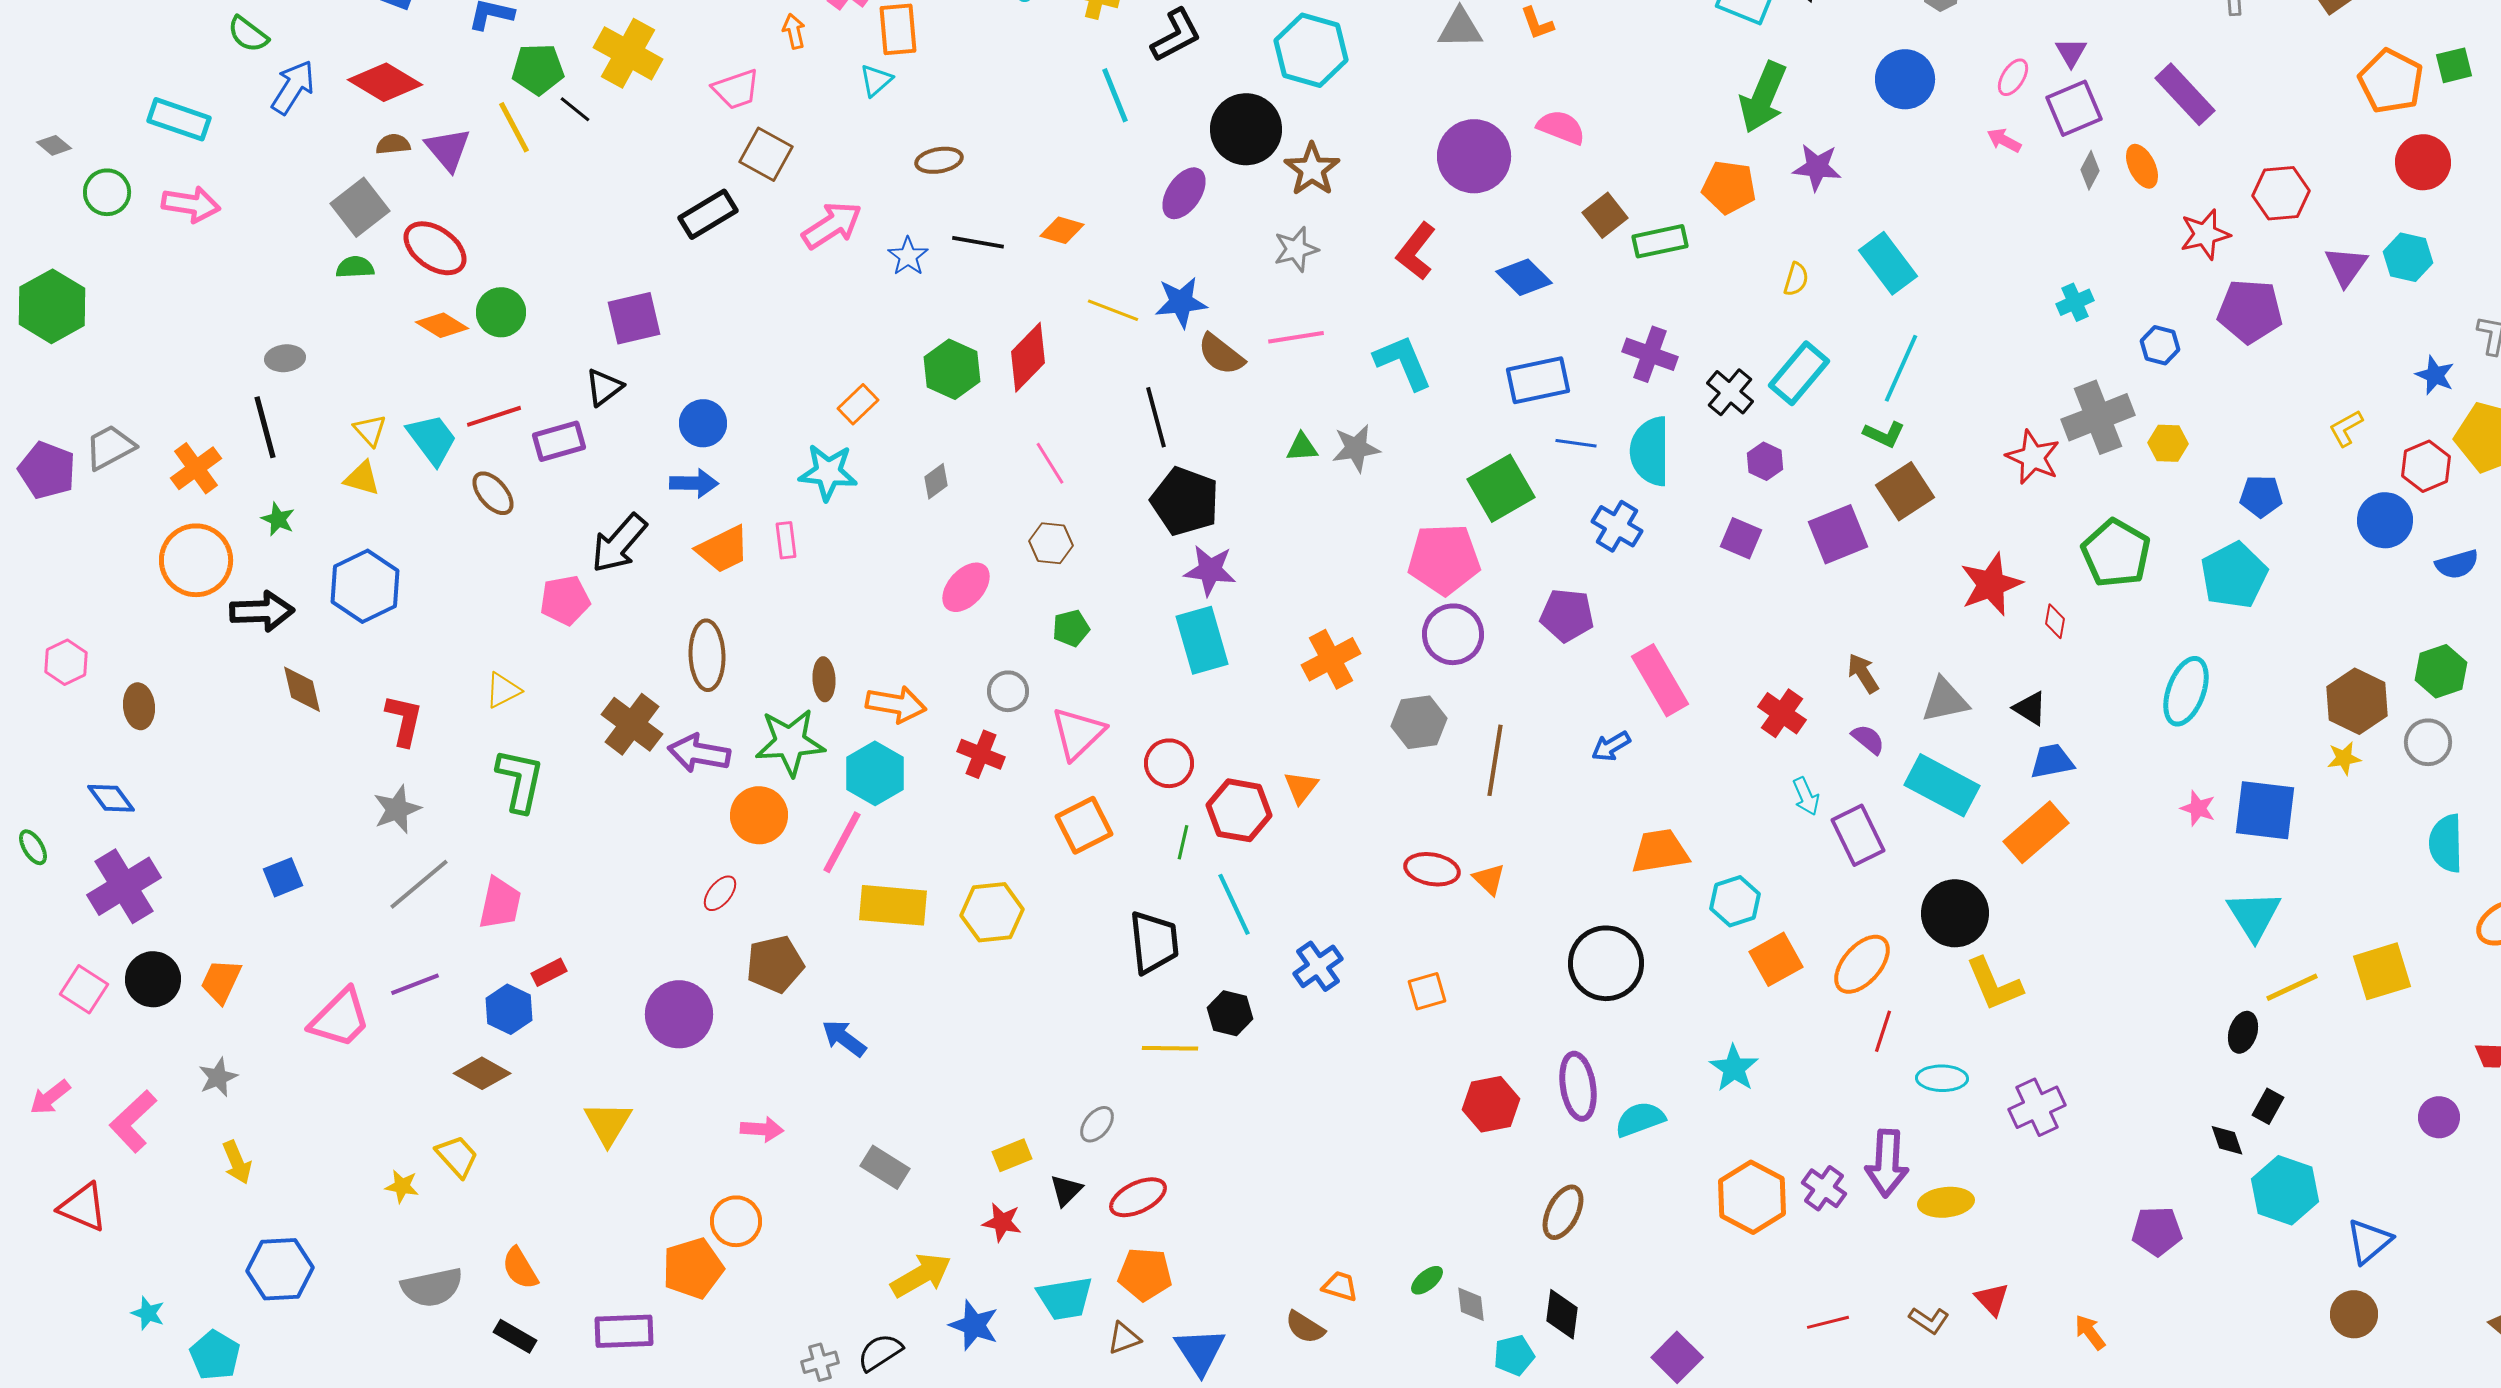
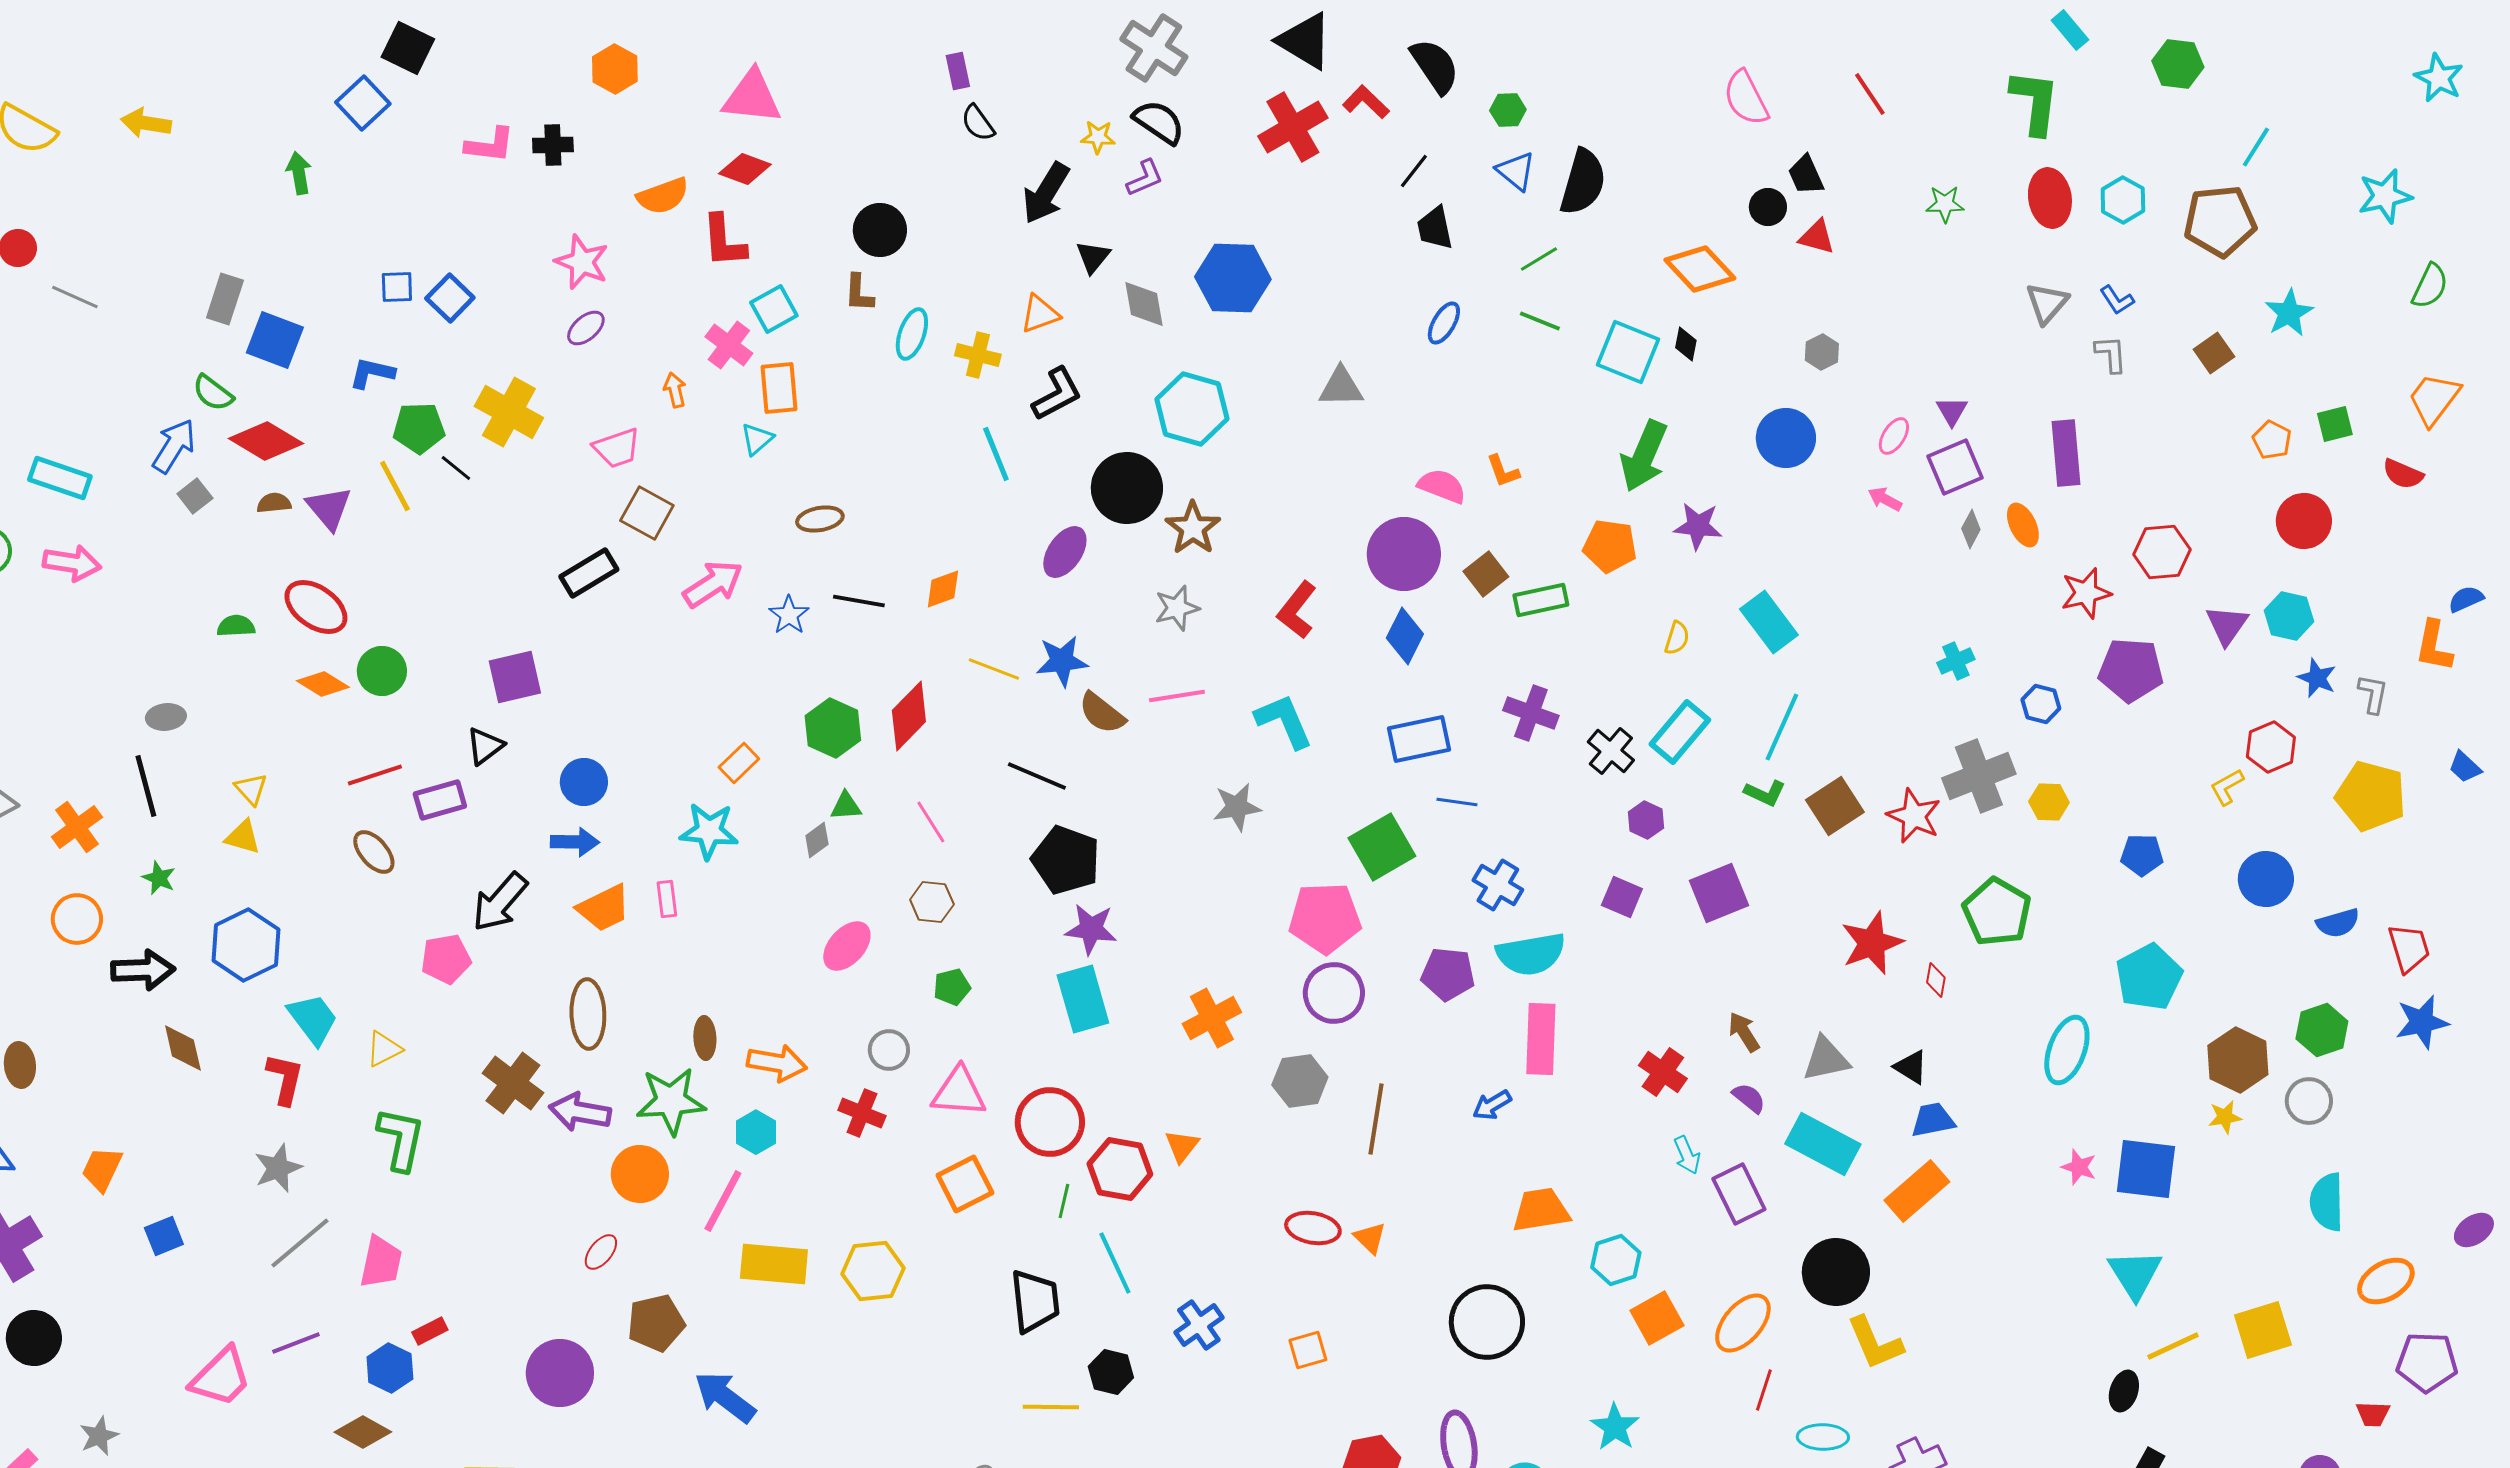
orange L-shape: (1537, 23) -> (1503, 471), moved
green semicircle: (248, 34) -> (213, 393), moved
orange pentagon: (2391, 81) -> (2272, 440), size x0.6
purple rectangle: (2185, 94) -> (2066, 453), turned 38
purple circle: (1474, 156) -> (1404, 554), moved
gray square: (360, 207) -> (195, 496), moved, size x0.6
orange diamond: (1062, 230) -> (943, 589), turned -36
blue diamond: (1524, 277) -> (1405, 636), turned 72
blue star: (2435, 375) -> (2317, 678), moved
black line: (1156, 417) -> (1037, 776), turned -52
cyan trapezoid: (432, 439) -> (313, 1019), moved
green triangle: (1302, 447) -> (846, 806), moved
cyan semicircle: (1650, 451) -> (1531, 954), moved, turned -100
red hexagon: (2426, 466) -> (2271, 747), moved
brown square: (1905, 491) -> (1835, 806), moved
orange circle: (196, 560) -> (77, 919), size x0.7
cyan pentagon: (2234, 575) -> (2149, 977), moved
pink rectangle: (1660, 680) -> (1541, 1039), turned 32
pink triangle: (1078, 733) -> (959, 1092), turned 48
red circle: (1169, 763) -> (1050, 1122), size x1.4
cyan hexagon: (875, 773) -> (756, 1132), size x0.7
orange trapezoid: (221, 981) -> (102, 1169), moved
blue arrow: (844, 1038) -> (725, 1397), size x1.4

